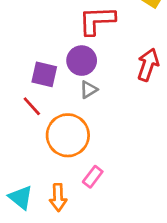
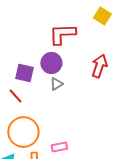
orange circle: (68, 135) -> (23, 132), moved
pink rectangle: (93, 177) -> (59, 147), turned 42

